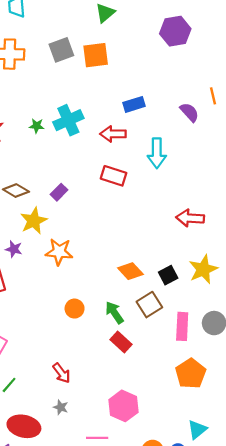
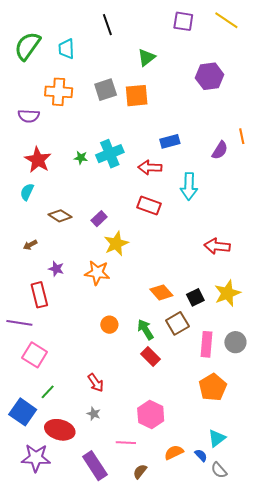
purple semicircle: (189, 112) -> (220, 150), turned 72
yellow star: (34, 221) -> (116, 244), moved

